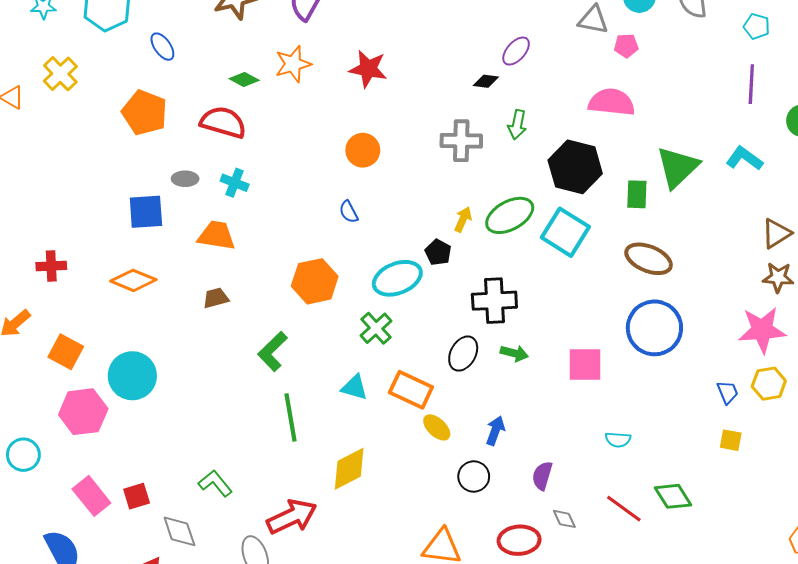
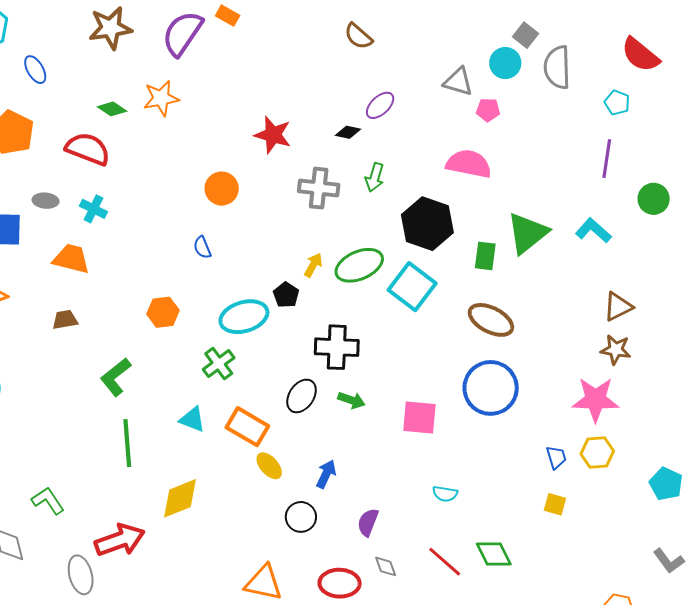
red star: (368, 69) -> (273, 135), moved
orange hexagon: (315, 281) -> (163, 312), size x0.7

